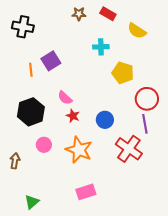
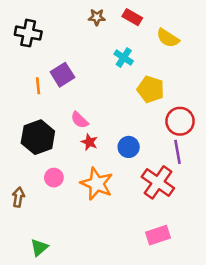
cyan cross: (101, 47) -> (124, 58), turned 35
pink rectangle: (86, 192) -> (158, 235), moved

